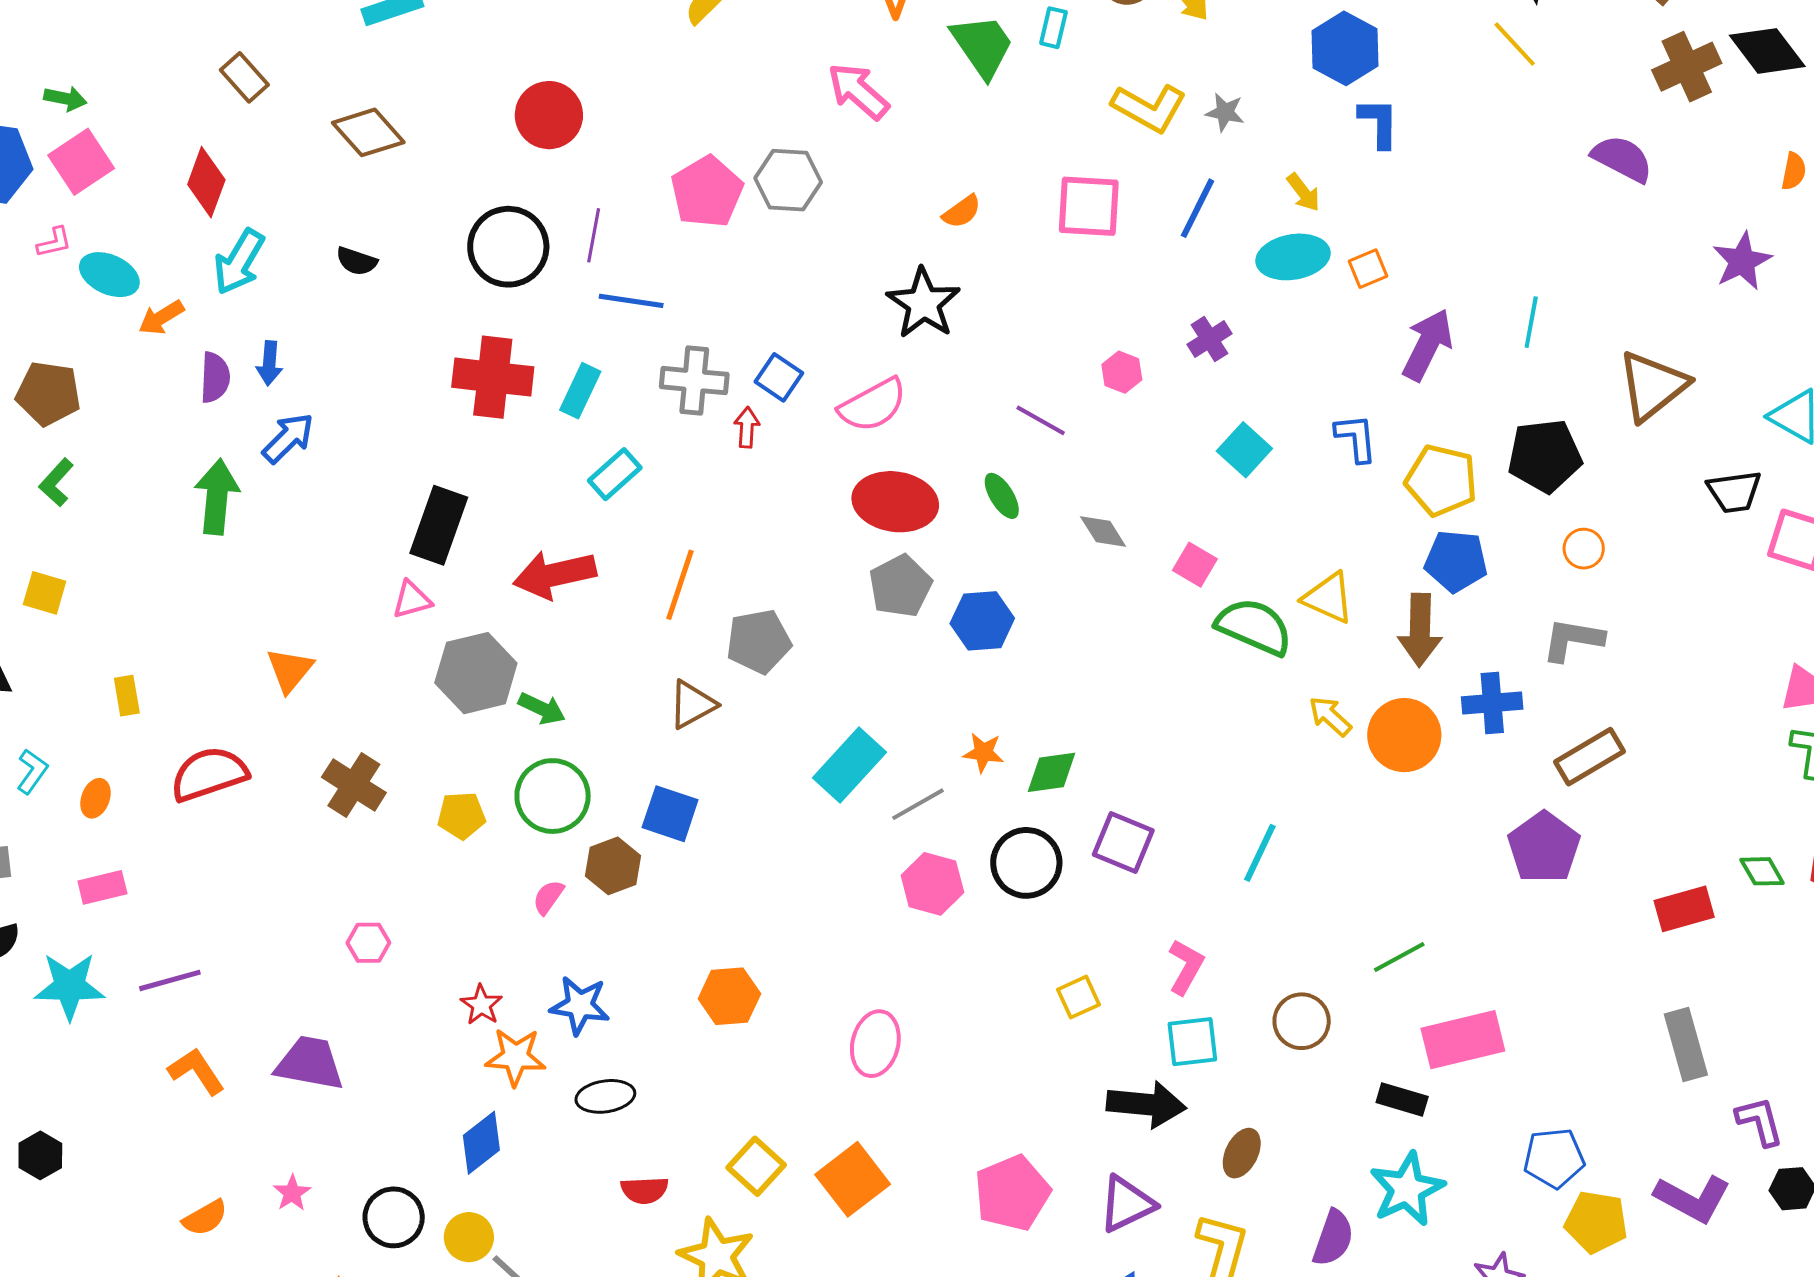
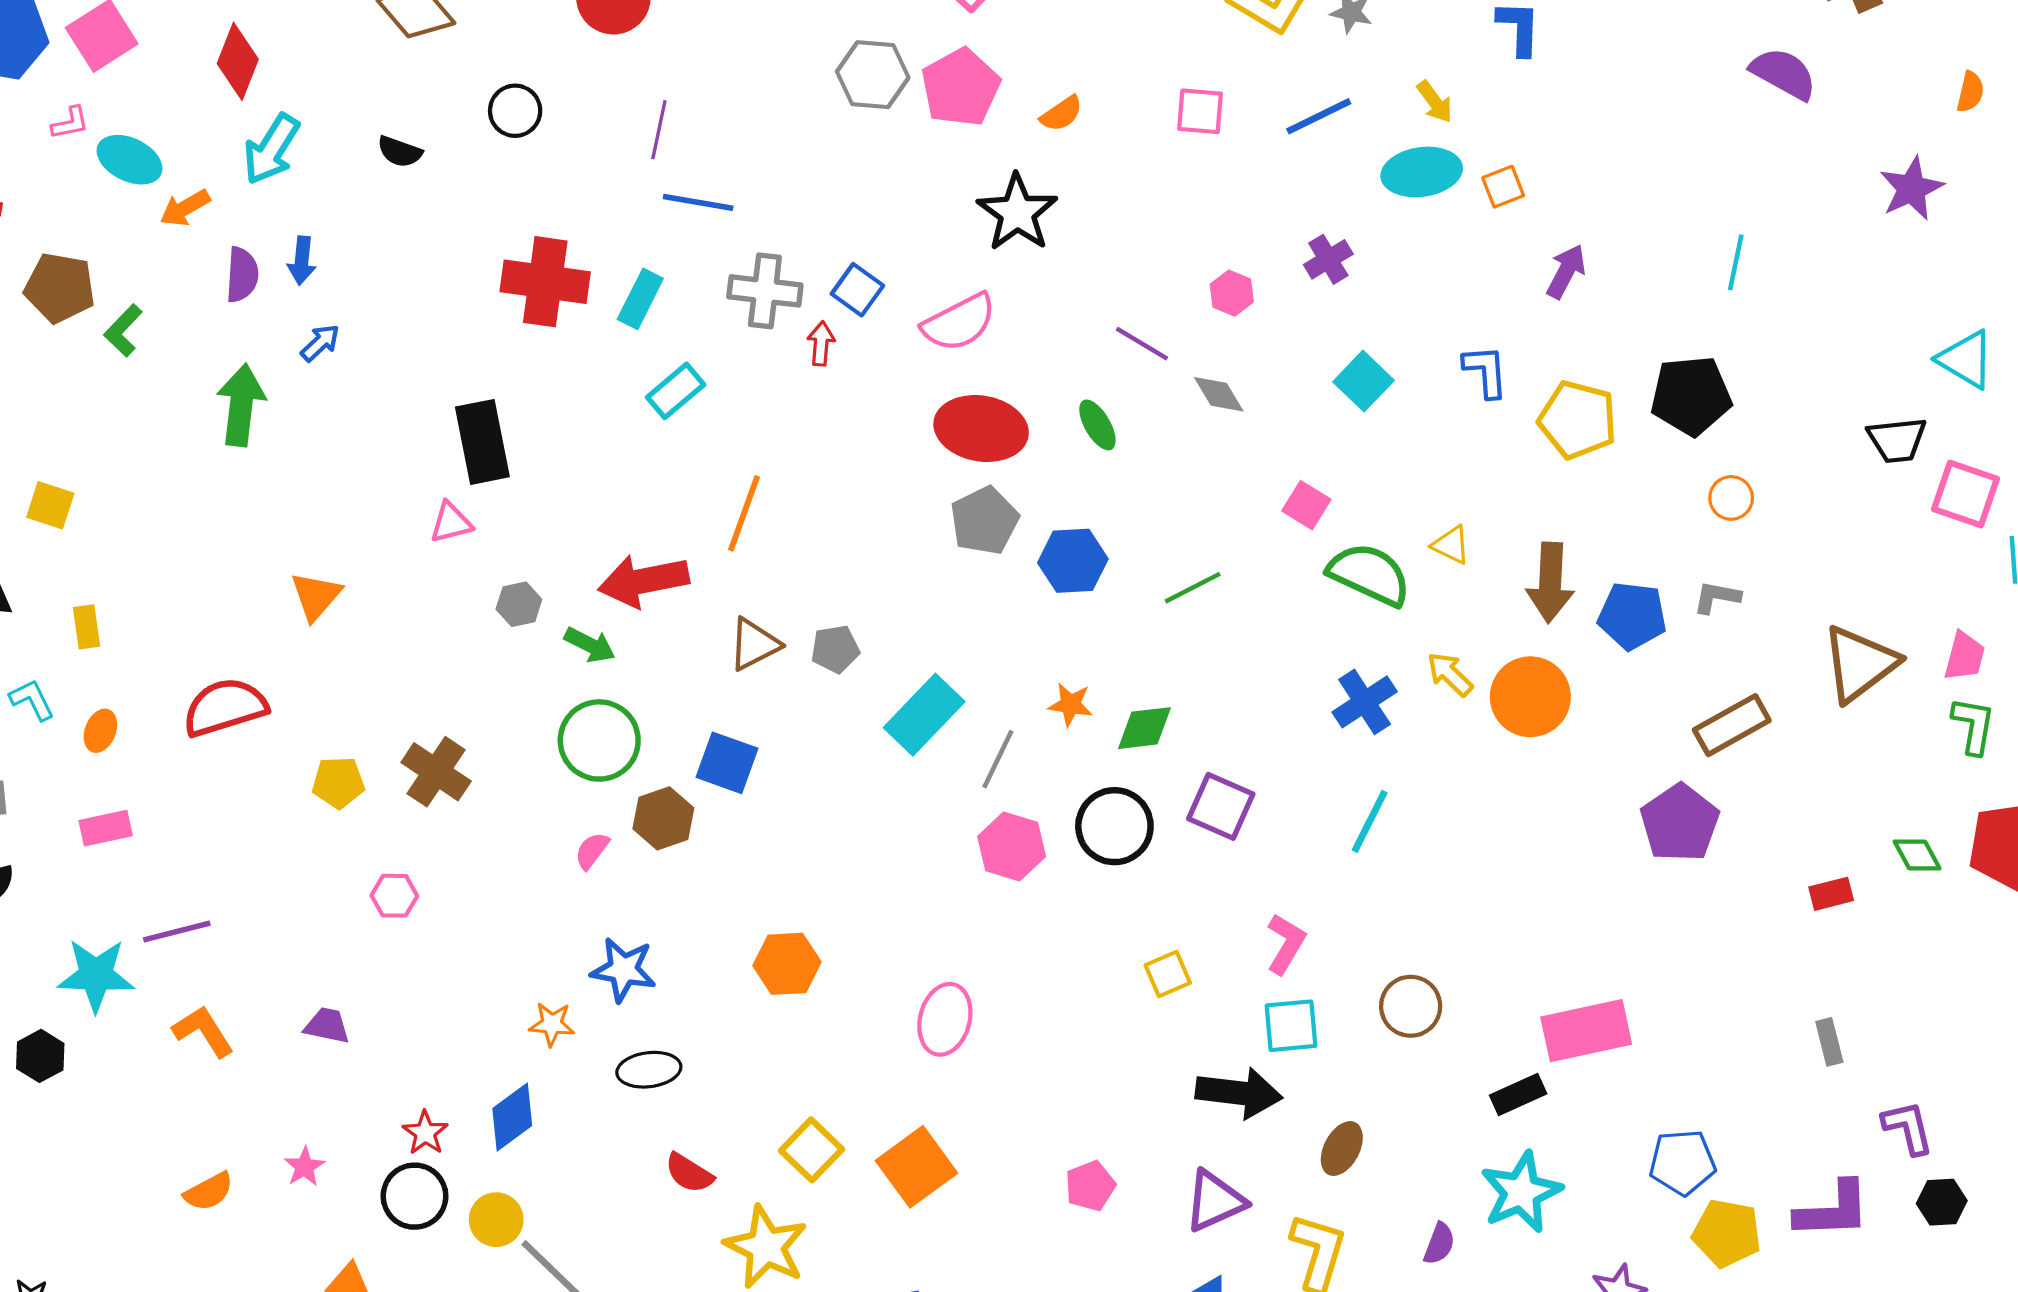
pink pentagon: (707, 192) -> (961, 87), moved
pink square: (1089, 206) -> (1200, 111), size x0.7
blue line: (1198, 208) -> (1319, 116), turned 36
black circle: (508, 247) -> (515, 111), moved, size x0.6
cyan line: (1531, 322) -> (1736, 262), moved
purple arrow: (1428, 345) -> (1566, 271), size x0.7
brown triangle: (1653, 386) -> (1860, 664), moved
blue arrow: (288, 438) -> (320, 343), size x0.7
green L-shape: (56, 482) -> (123, 330), moved
black rectangle: (439, 525) -> (482, 442), turned -32
gray diamond: (1103, 531) -> (1219, 394), moved
blue pentagon: (1456, 561) -> (1632, 616), moved
red arrow: (555, 575) -> (643, 581), moved
yellow triangle: (1328, 598) -> (1451, 545), size x0.7
gray L-shape: (1573, 640) -> (1717, 597), size x0.7
gray pentagon: (759, 641) -> (835, 649), moved, size x0.7
gray hexagon: (476, 673) -> (519, 604), size x0.5
yellow rectangle: (127, 696) -> (87, 627), moved
blue cross: (1492, 703) -> (1365, 702), moved, turned -30
cyan L-shape: (32, 771) -> (32, 700), turned -63
brown cross: (354, 785) -> (436, 772), moved
gray line: (918, 804) -> (998, 759), turned -36
yellow pentagon: (461, 815) -> (338, 782), moved
red rectangle: (1684, 909) -> (1831, 894), size x0.7
green line: (1399, 957) -> (1193, 588), moved
cyan star: (69, 986) -> (96, 975), moved
red star: (481, 1005) -> (425, 1133), moved
gray rectangle: (1686, 1044) -> (1829, 1042), size x0.6
orange star: (516, 1057) -> (552, 1024), size x0.7
purple trapezoid: (310, 1063) -> (327, 1026), size x0.6
black rectangle: (1402, 1100) -> (1518, 1094), turned -42
black hexagon: (40, 1155) -> (40, 1056), moved
red semicircle: (645, 1190) -> (689, 1173), turned 33
pink pentagon: (1012, 1193) -> (1090, 1186), size x0.6
purple L-shape: (1693, 1199) -> (1833, 1210), turned -32
purple semicircle: (1333, 1238) -> (1439, 1244), size x0.7

